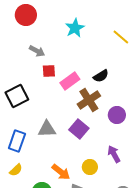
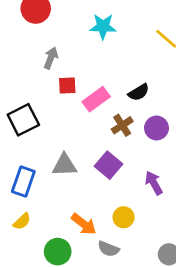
cyan star: (75, 28) -> (103, 26), turned 30
gray arrow: (37, 51) -> (51, 58), turned -98
brown cross: (89, 100) -> (122, 125), size x0.7
purple circle: (117, 115) -> (157, 128), moved
purple arrow: (114, 154) -> (154, 183), moved

